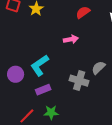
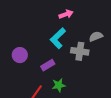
cyan L-shape: (40, 65) -> (58, 38), moved
gray semicircle: (98, 68) -> (96, 36), turned 32

